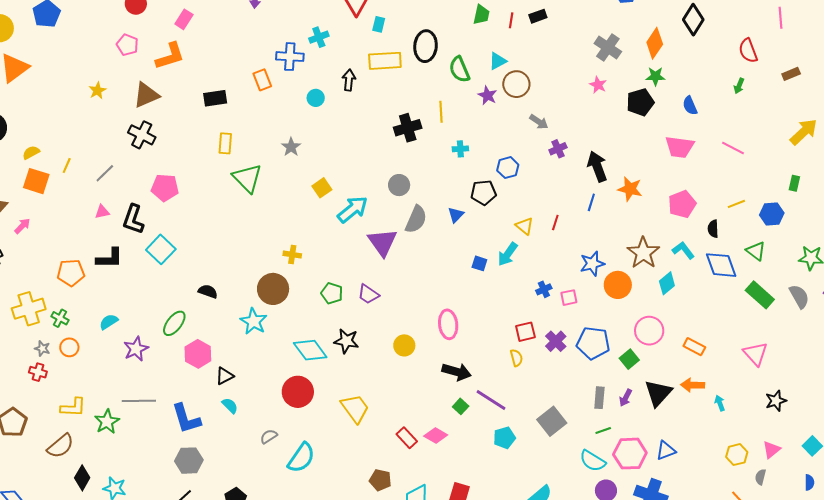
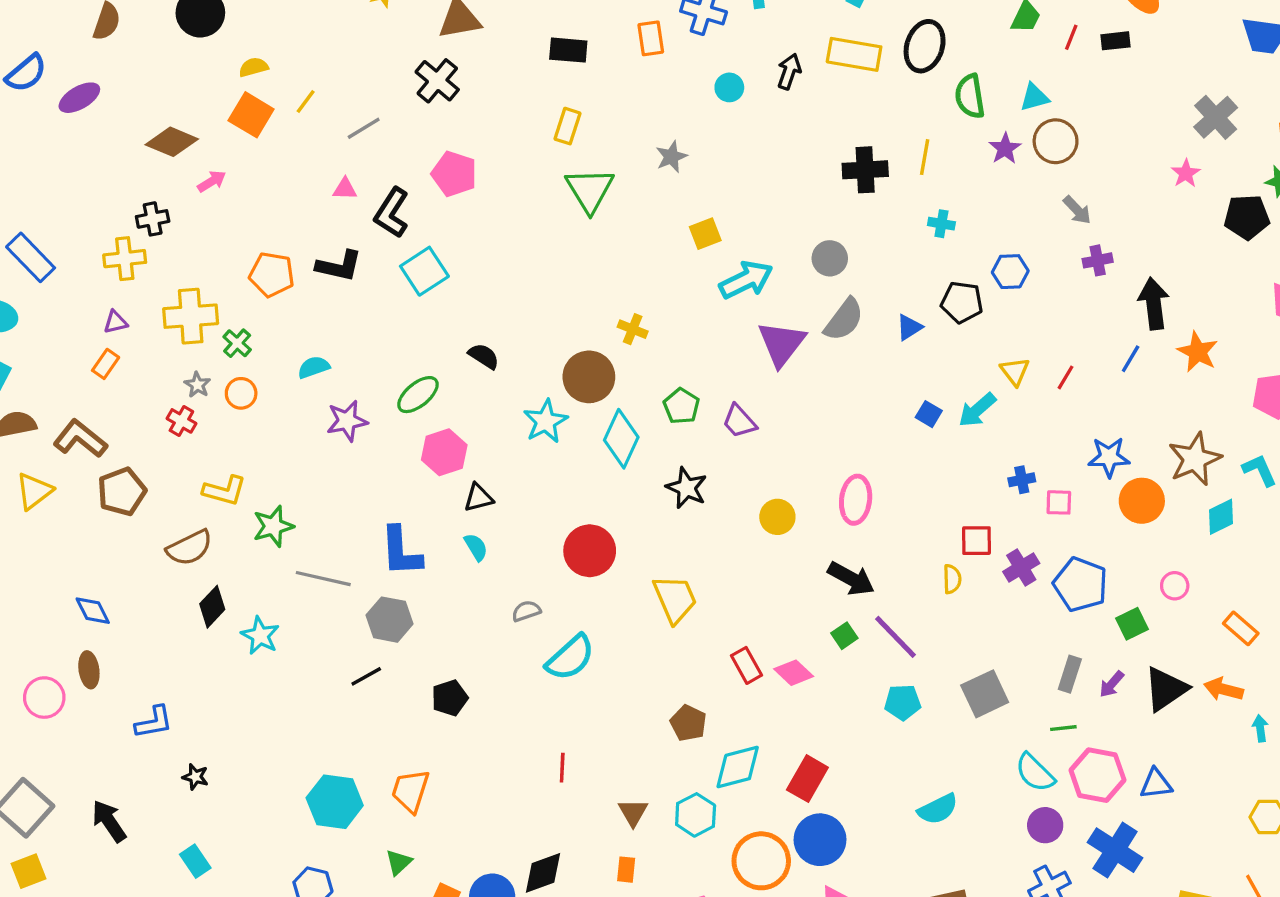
pink circle: (649, 331) -> (1175, 586), size x0.6
cyan diamond: (310, 350) -> (621, 439), moved, turned 48
gray line: (139, 401) -> (323, 579), moved

